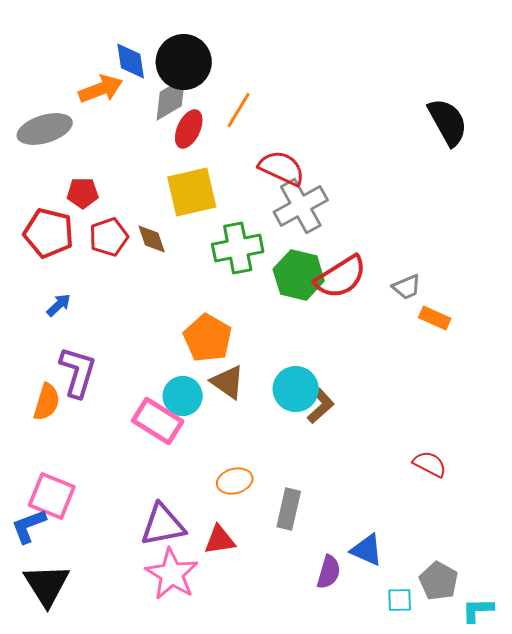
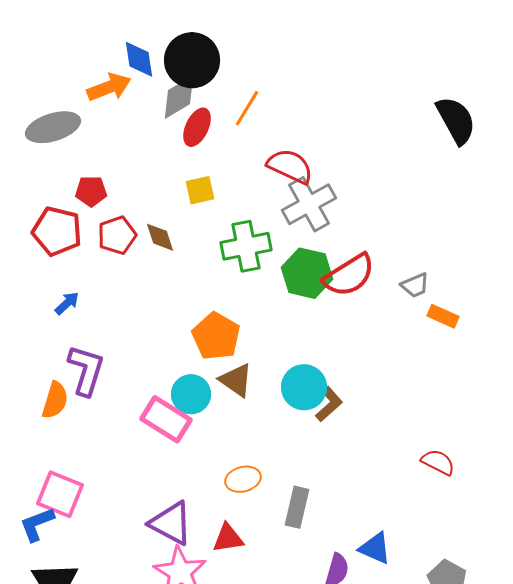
yellow square: (192, 192) -> (200, 190), size x0.6
purple triangle: (163, 525) -> (171, 523), turned 39

